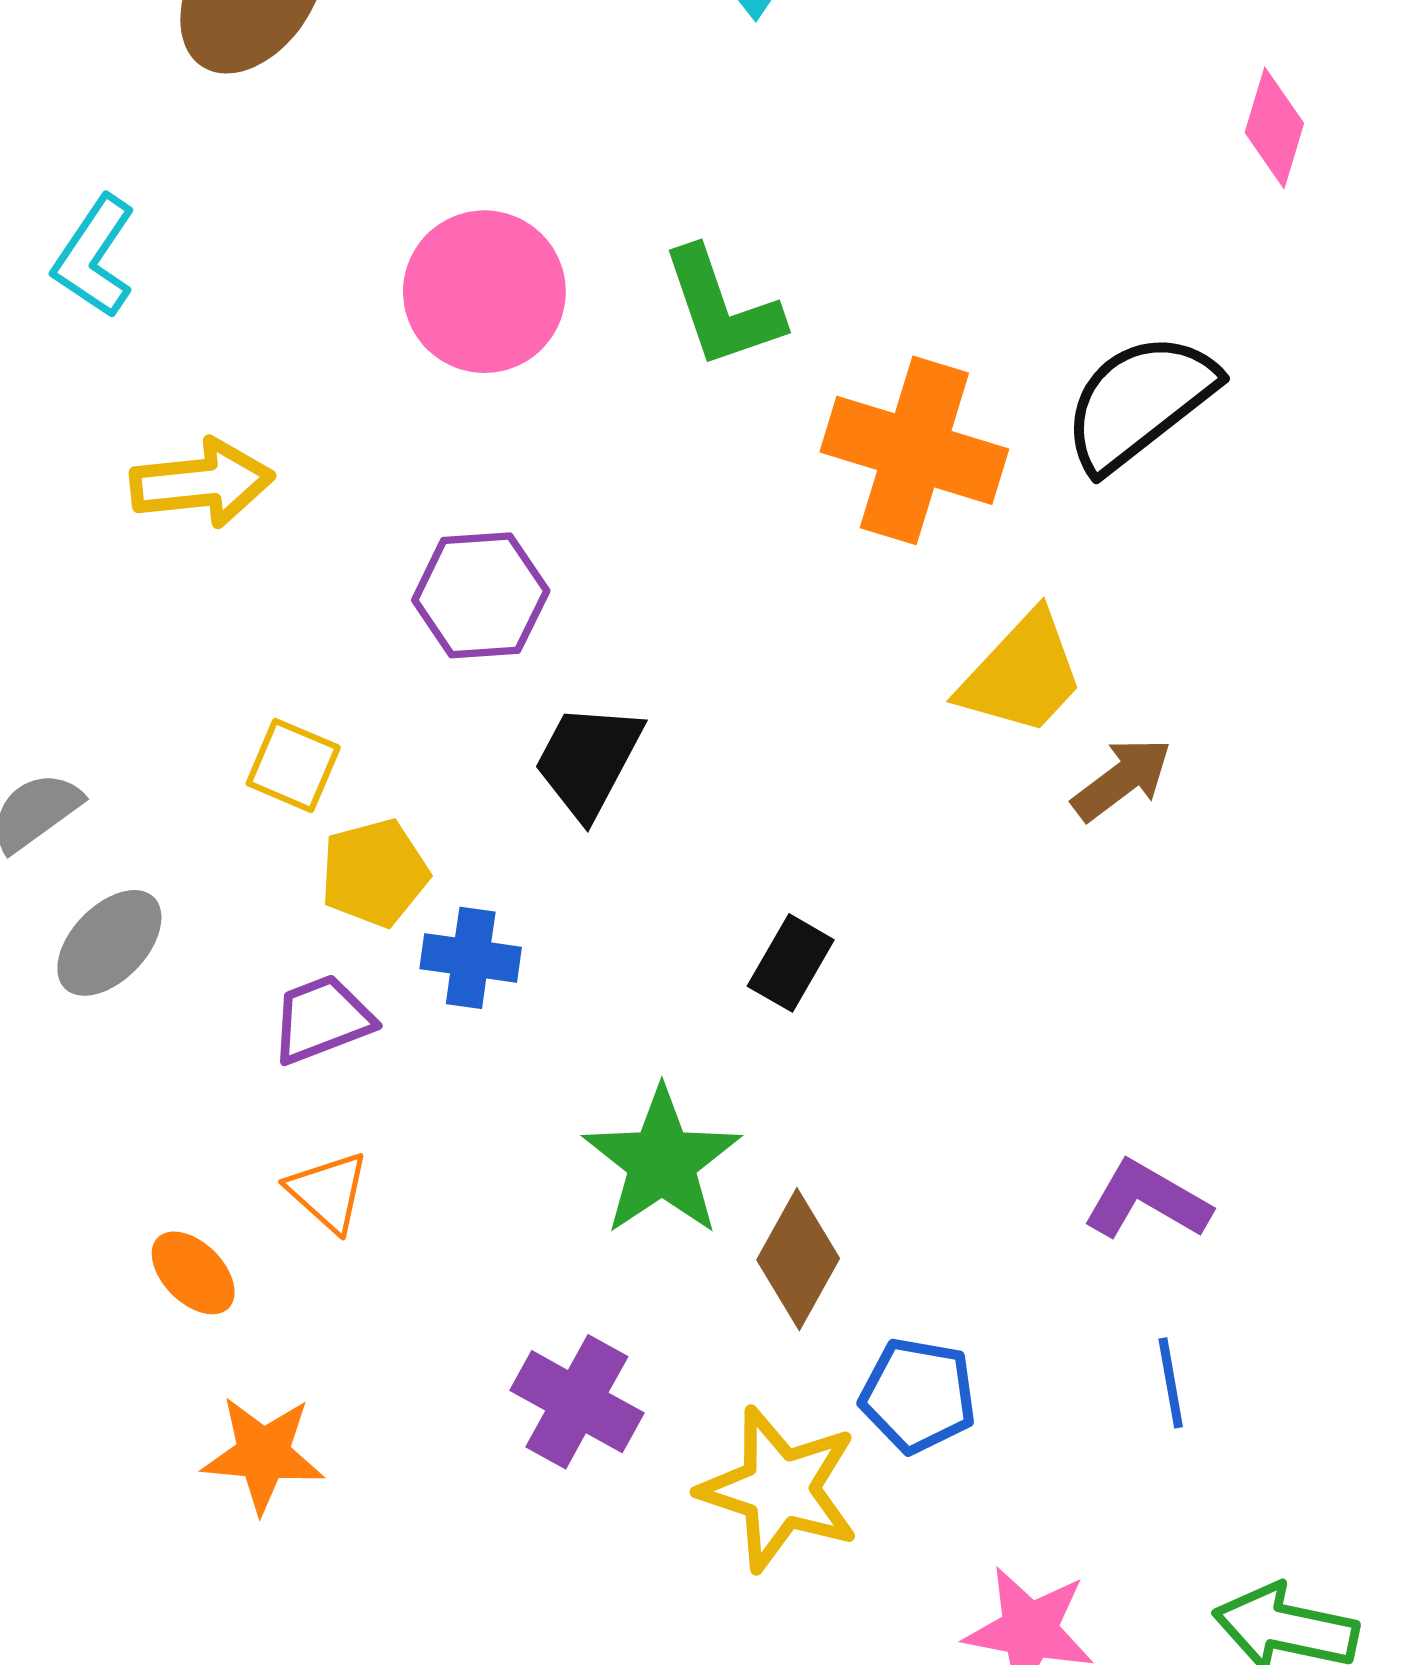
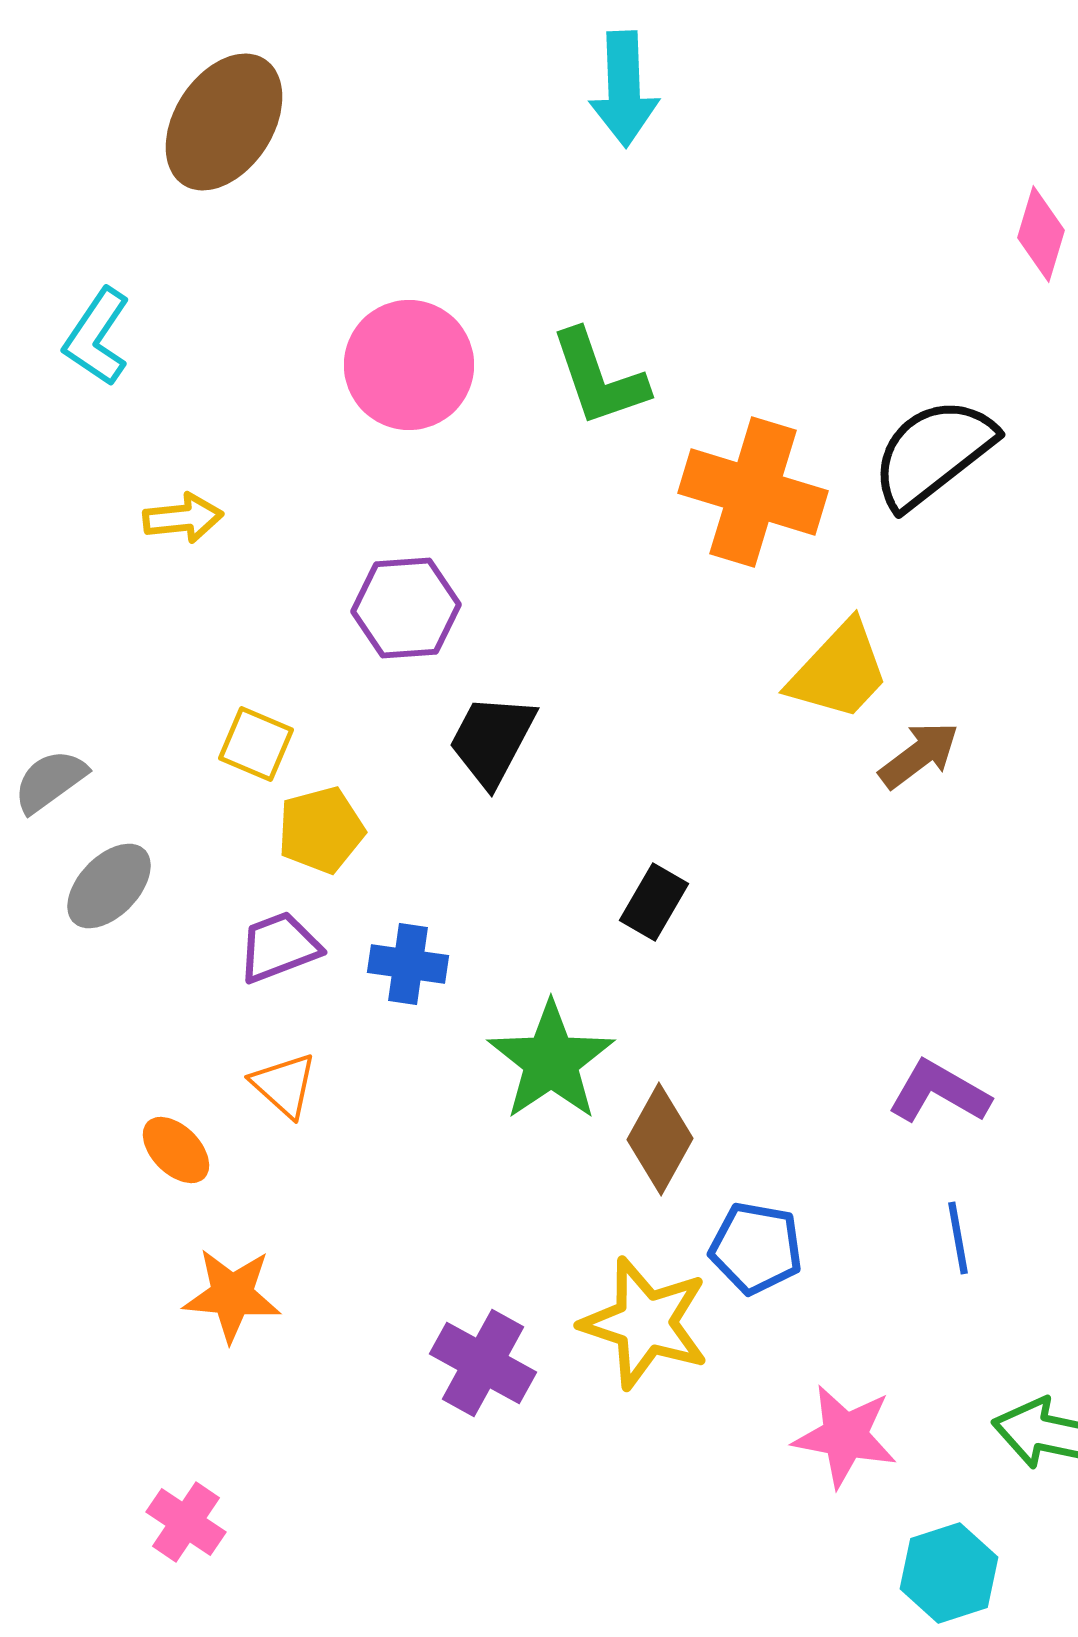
yellow arrow: (202, 483) -> (183, 518), size x0.7
blue cross: (471, 958) -> (408, 964), moved
purple cross: (577, 1402) -> (483, 1363), moved

